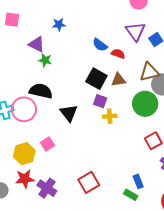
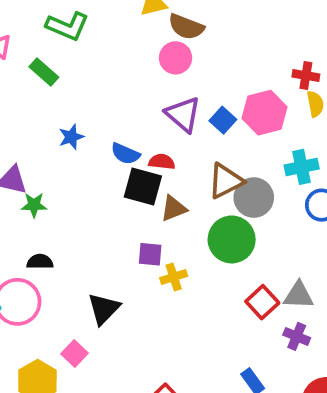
blue star: (59, 24) -> (71, 137), moved
black square: (96, 79) -> (143, 187), moved
black semicircle: (41, 91) -> (40, 262), size x0.6
black triangle: (69, 113) -> (104, 309), moved, turned 36

